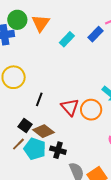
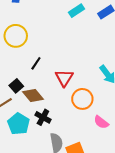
orange circle: (91, 110) -> (82, 99), moved
cyan pentagon: (35, 149) -> (19, 124), moved

